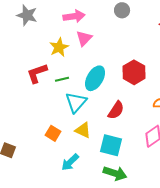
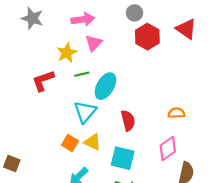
red hexagon: (134, 72) -> (147, 37), moved
green line: (62, 79) -> (82, 74), moved
red semicircle: (116, 110) -> (128, 120), turned -48
orange square: (53, 133) -> (70, 143), moved

